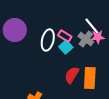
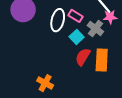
gray cross: (86, 39) -> (95, 28), moved
cyan square: (66, 47) -> (77, 37), moved

